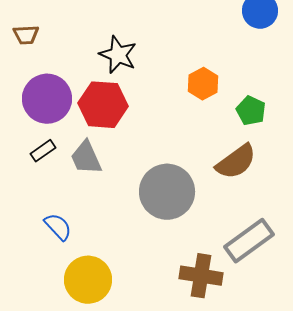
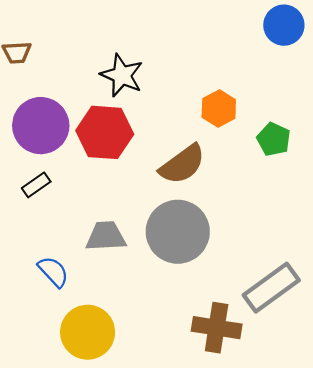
gray trapezoid: (86, 158) -> (106, 236), moved, turned 111
brown semicircle: (236, 162) -> (182, 164), moved

